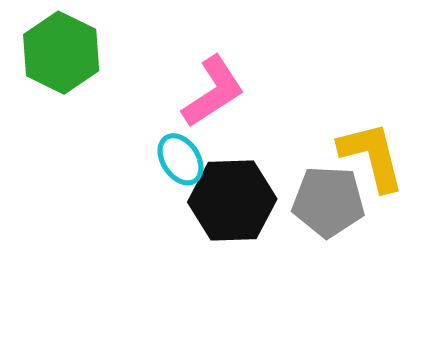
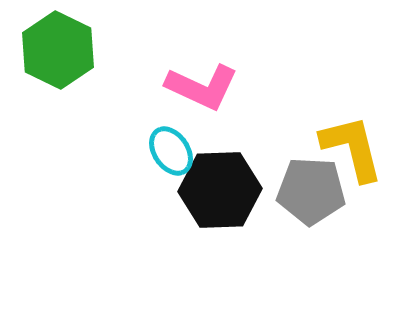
pink L-shape: (213, 92) -> (202, 87), turned 58

